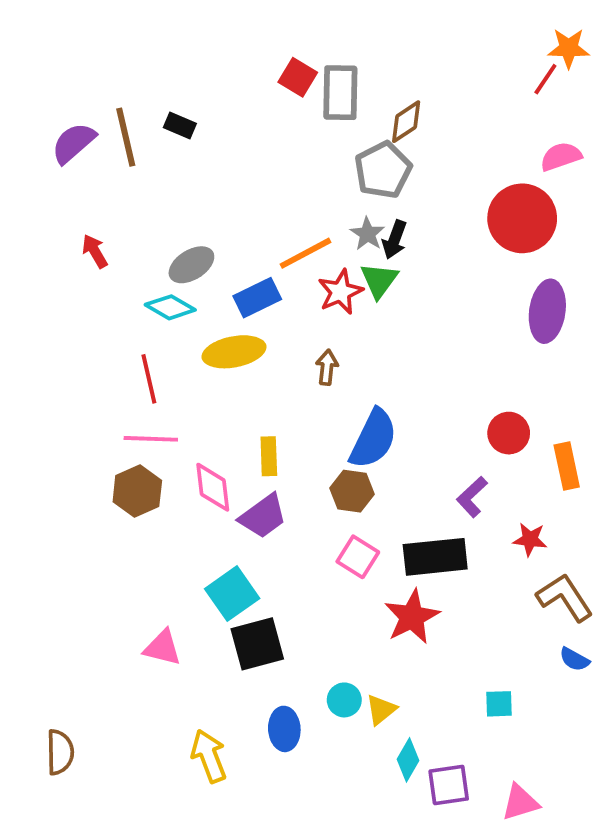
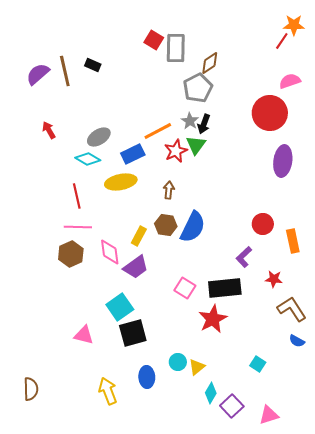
yellow rectangle: (269, 456) -> (139, 236), turned 30
brown hexagon: (352, 491) -> (166, 225), moved
cyan square: (499, 704) -> (258, 364), turned 35
purple square: (449, 785) -> (232, 406), turned -35

